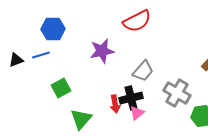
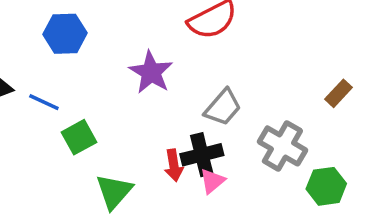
purple star: (102, 51) -> (151, 72), turned -30
blue line: (41, 55) -> (44, 102), moved, turned 42

